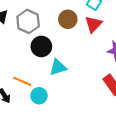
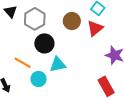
orange line: (22, 81) -> (23, 63), moved
cyan circle: (39, 96) -> (39, 79), moved

